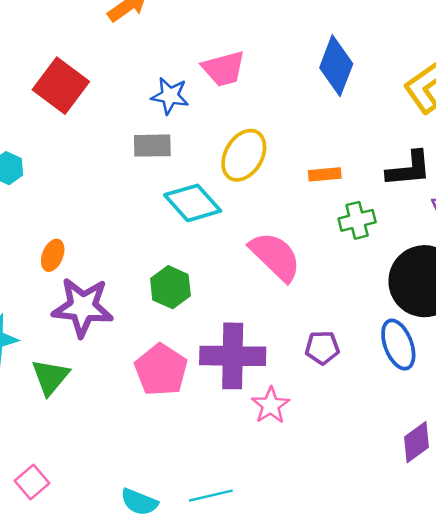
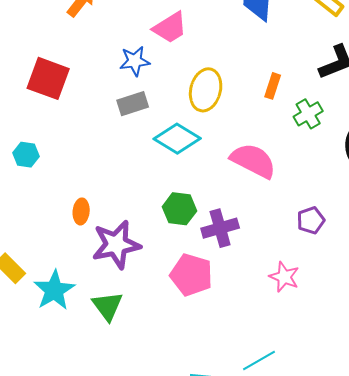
orange rectangle: (325, 174) -> (273, 86), turned -50
purple cross: (233, 356) -> (220, 228), moved, size x0.7

